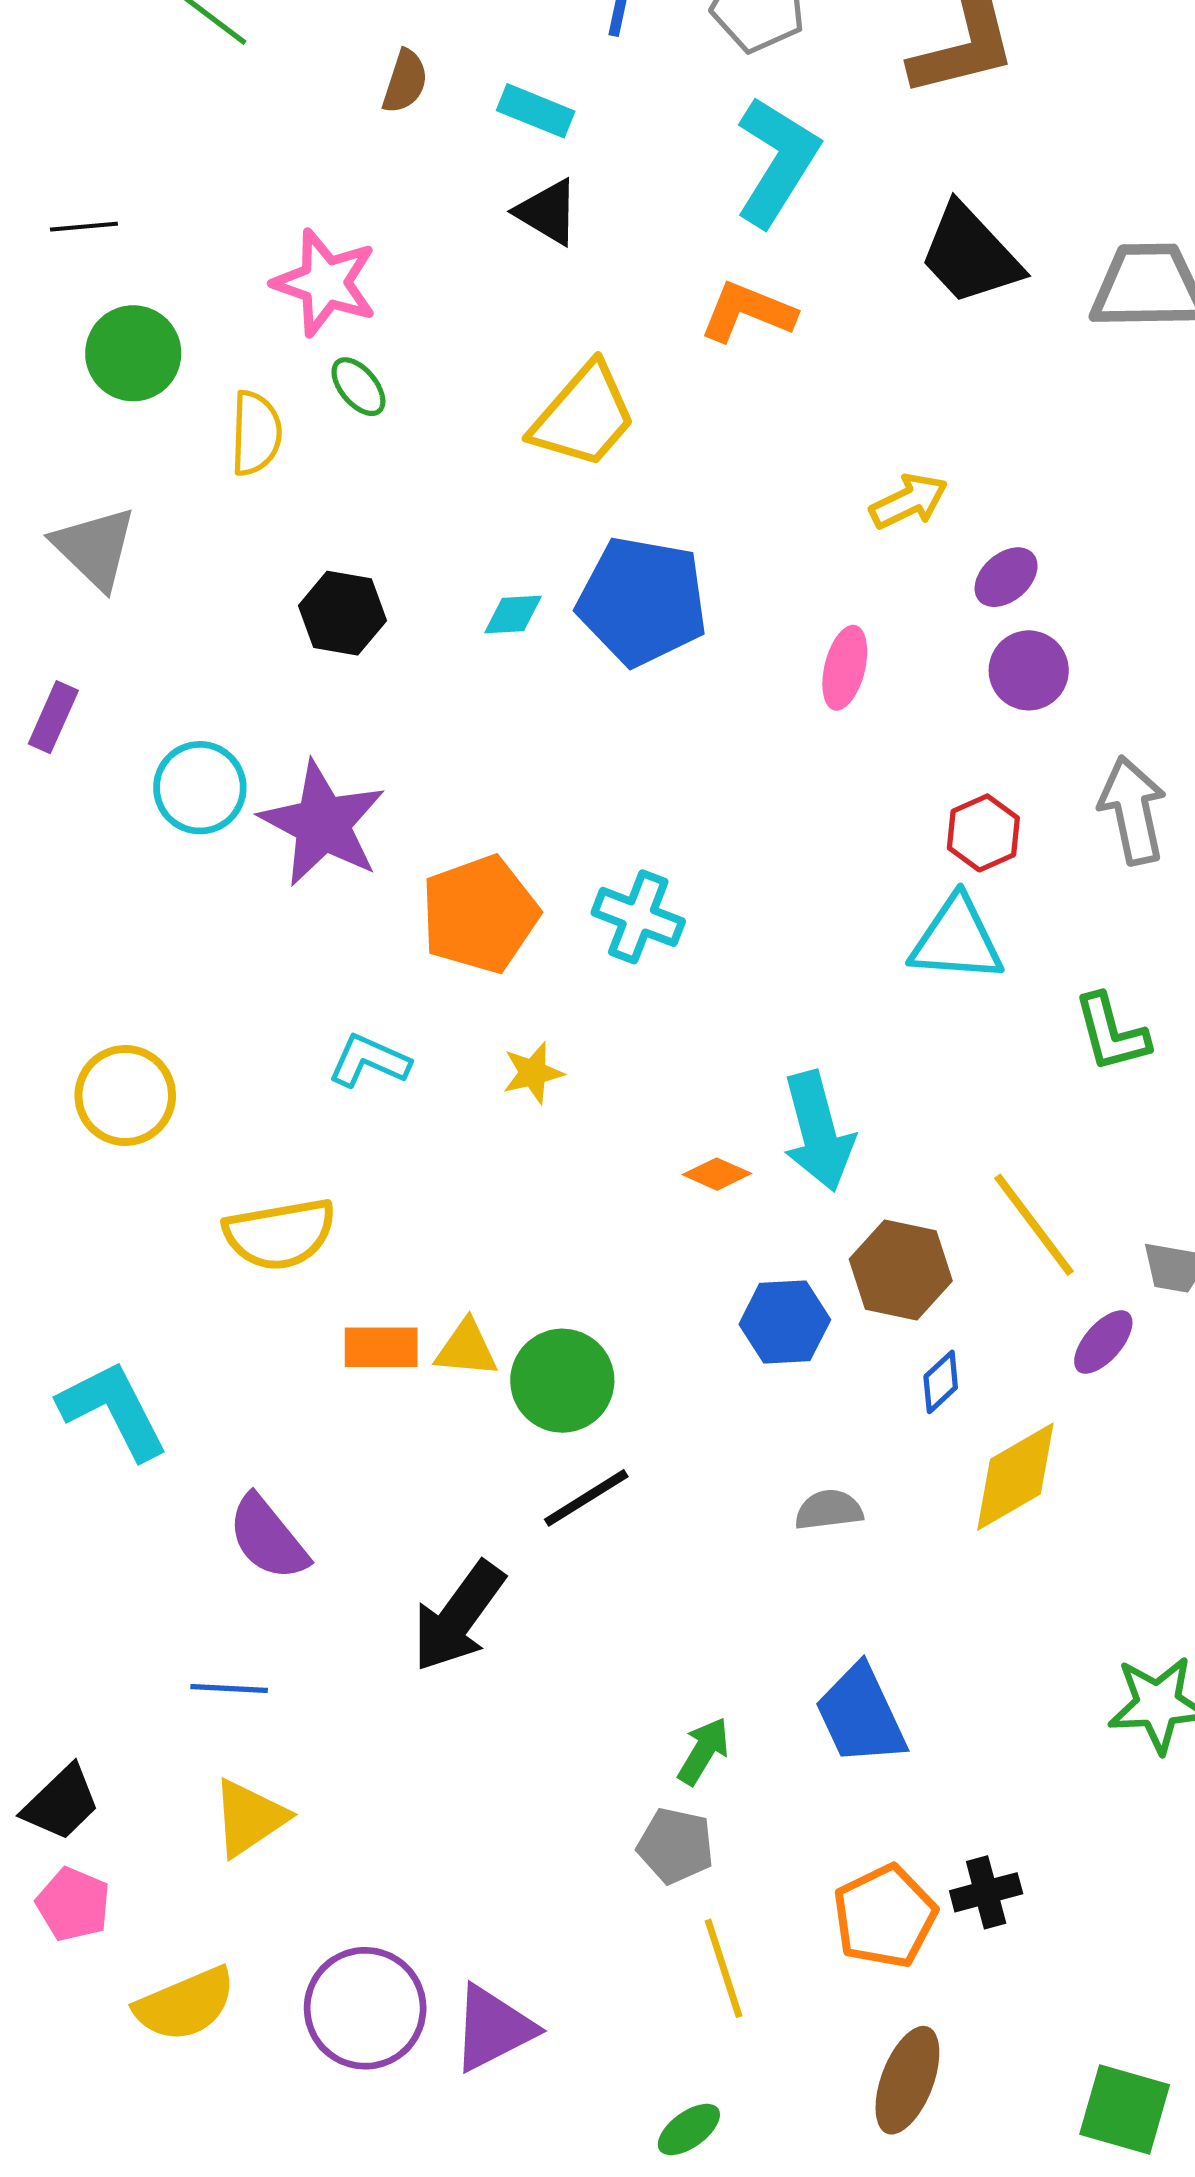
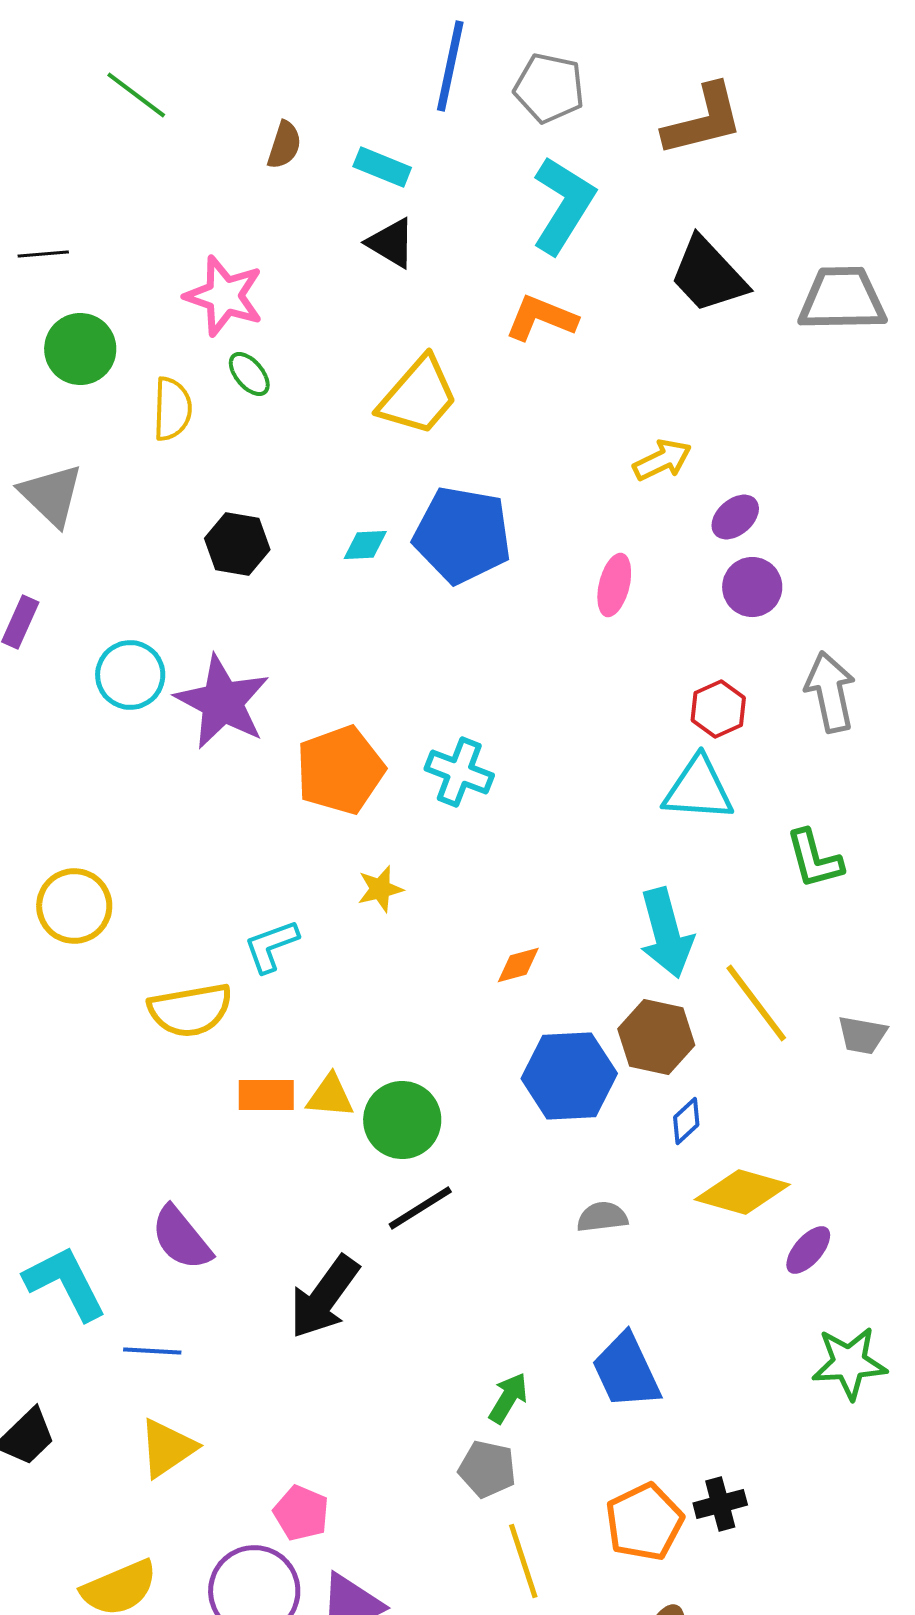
cyan L-shape: (369, 1061) -> (271, 946), moved, turned -44
cyan arrow: (818, 1131) -> (666, 933), moved
orange diamond: (717, 1174) -> (518, 965), turned -39
blue hexagon: (785, 1322) -> (569, 1076), size x1.4
purple ellipse: (1103, 1342) -> (808, 1250), moved
cyan L-shape: (113, 1410) -> (65, 1283), moved
yellow diamond: (1015, 1477) -> (742, 1192), turned 46
pink pentagon: (73, 1904) -> (301, 1513), moved

